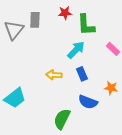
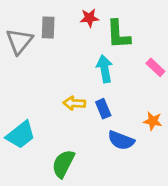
cyan arrow: (76, 50) -> (105, 69), turned -54
blue rectangle: (82, 74) -> (103, 109), moved
green semicircle: (62, 119) -> (63, 164), moved

